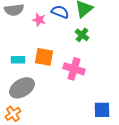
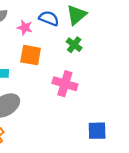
orange square: (44, 57) -> (31, 55), moved

